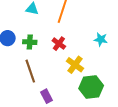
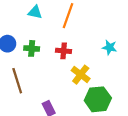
red cross: (59, 44) -> (64, 51), turned -32
brown line: (30, 71) -> (17, 81), moved

